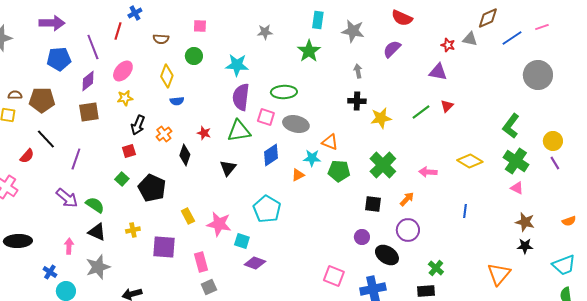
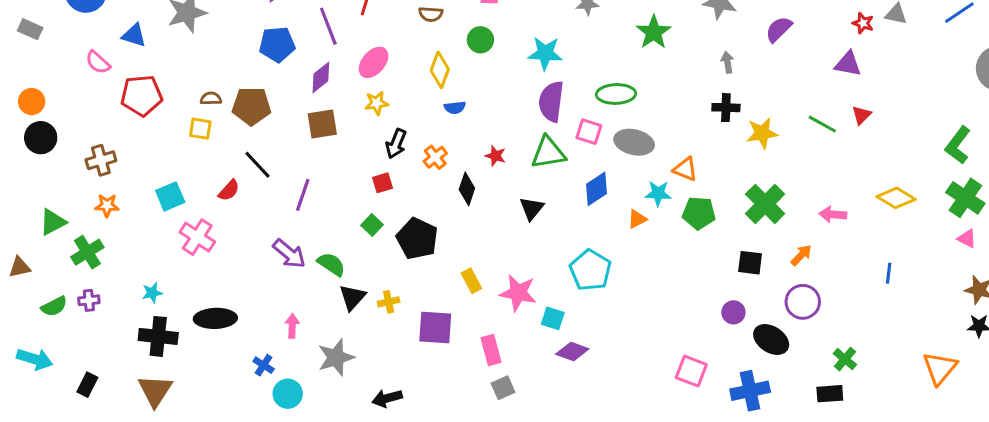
green line: (421, 112) -> (822, 124), turned 66
black triangle: (97, 232) -> (352, 297), moved, turned 48

